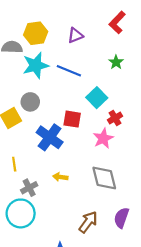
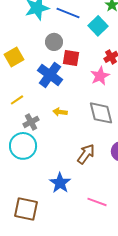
cyan square: (97, 98) -> (98, 26), moved
gray circle: (30, 102) -> (54, 42), moved
yellow line: (14, 164) -> (17, 100), turned 64

